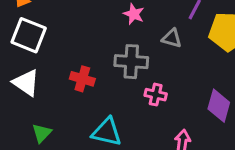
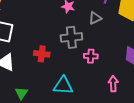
gray triangle: (172, 38) -> (95, 18), turned -32

